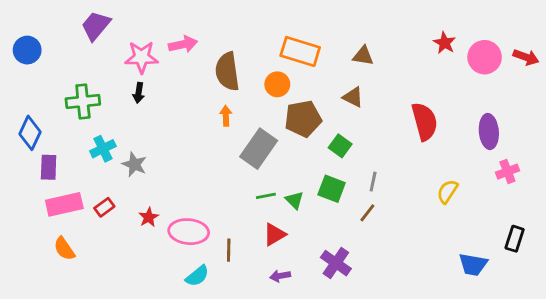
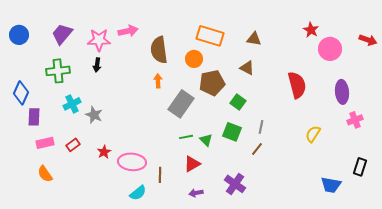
purple trapezoid: (96, 26) -> (62, 34), moved
pink circle: (485, 57) -> (330, 49), moved
pink rectangle: (64, 204) -> (45, 143), size x0.7

